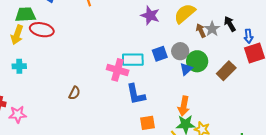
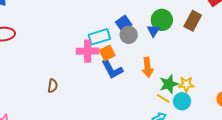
gray circle: (180, 51) -> (129, 35), moved
orange arrow: (184, 106) -> (148, 67), moved
orange square: (147, 123) -> (107, 53), moved

